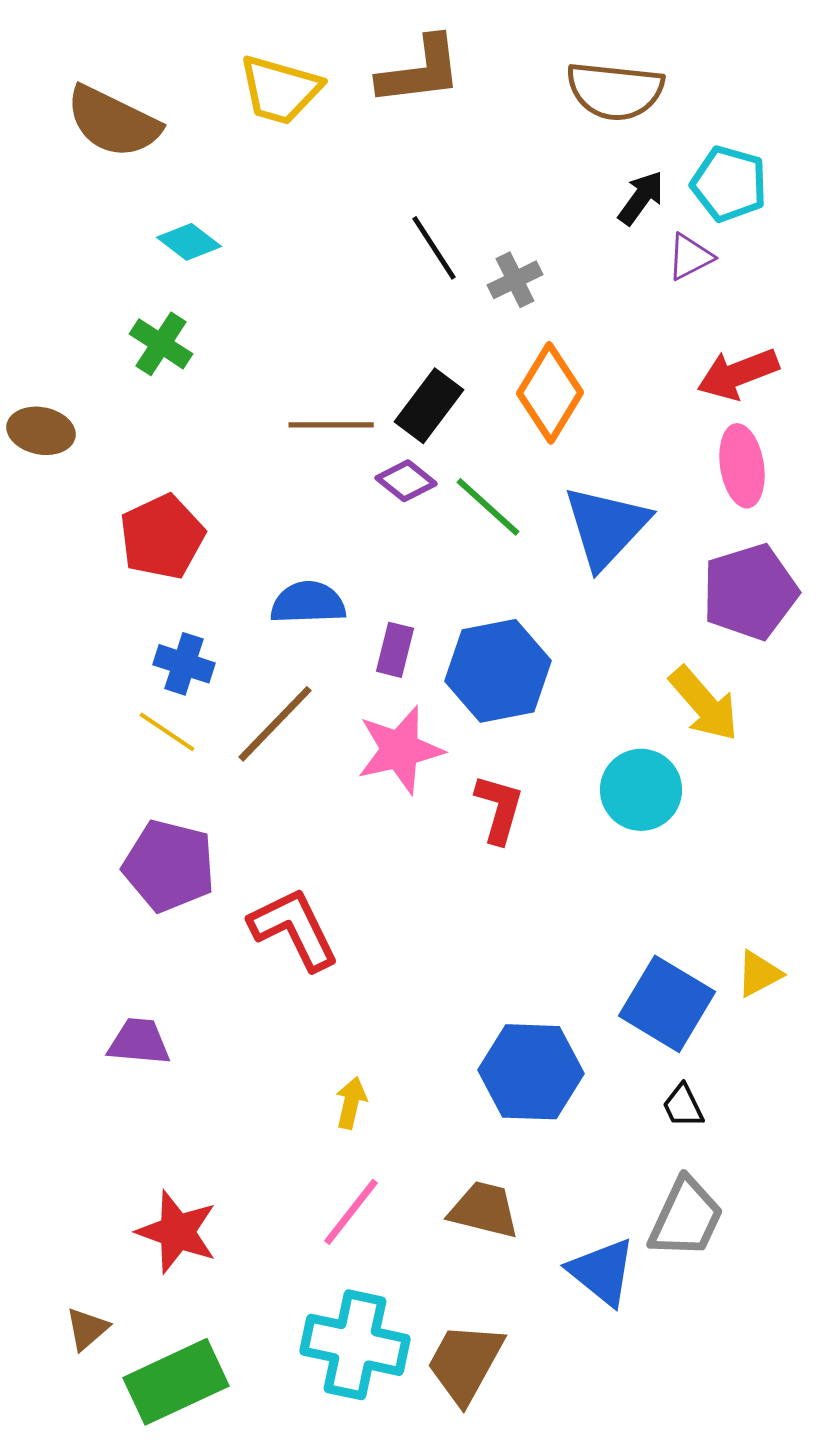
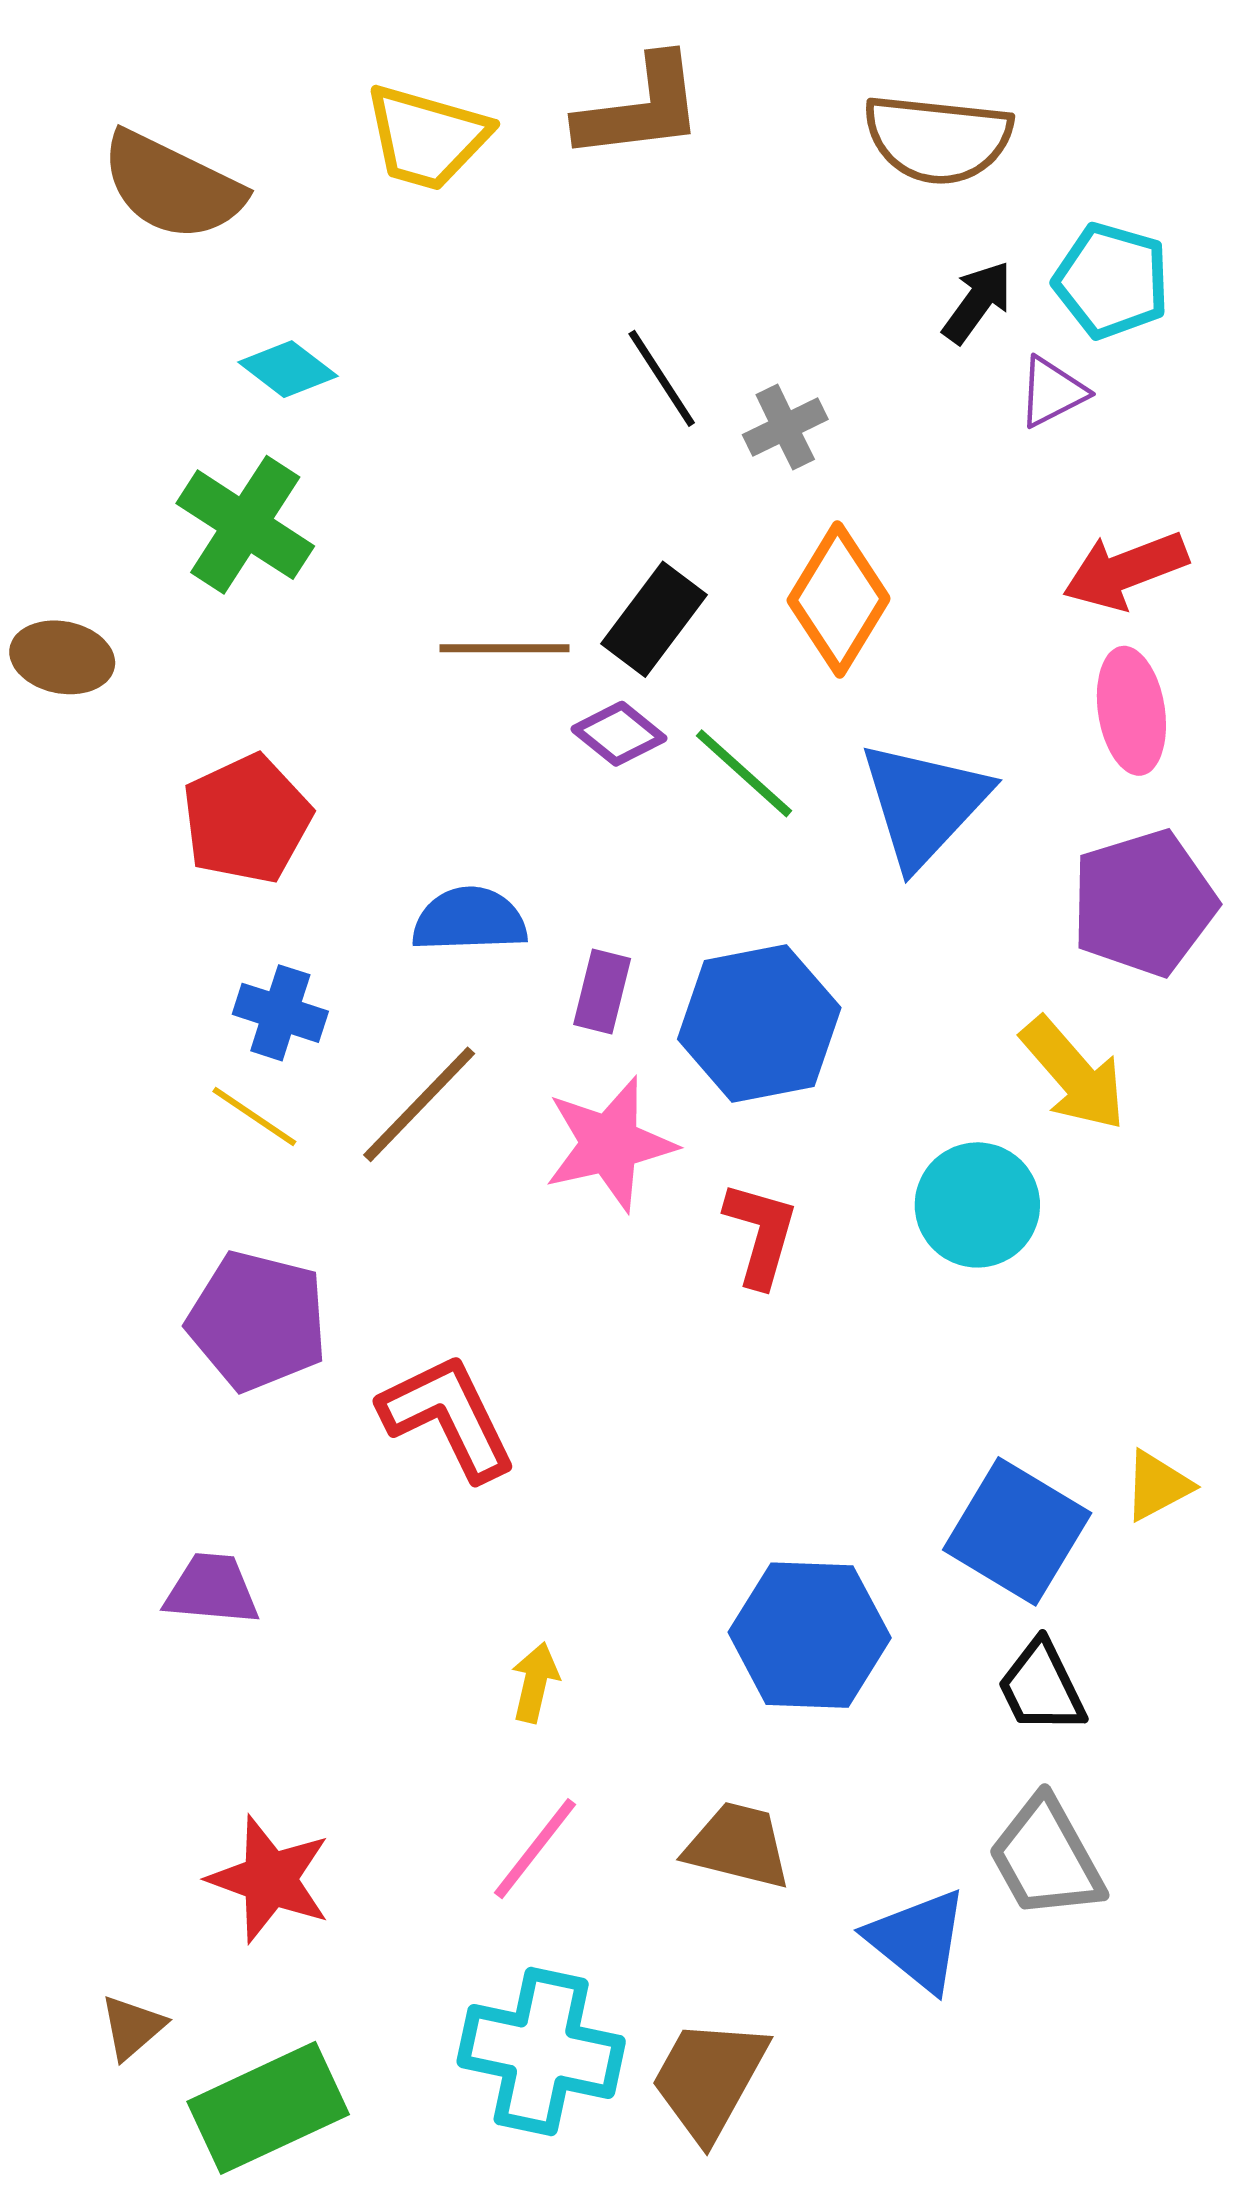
green cross: (161, 344) -> (245, 525), size x1.4
black trapezoid: (683, 1106) -> (1041, 1687), size x1.4
gray trapezoid: (686, 1218) -> (1046, 1858), turned 126

